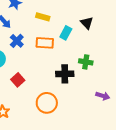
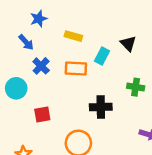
green cross: (86, 62) -> (136, 87), moved
red square: (18, 80) -> (42, 114), turned 32

